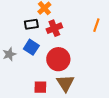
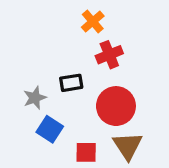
black rectangle: (31, 24) -> (71, 83), moved
blue square: (31, 47) -> (50, 129), moved

